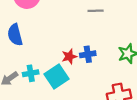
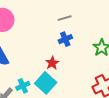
blue cross: (88, 54) -> (65, 39), moved

